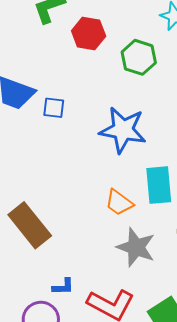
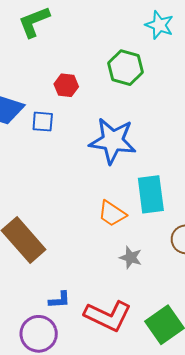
red hexagon: (89, 34) -> (66, 85), moved, size x0.7
gray star: (136, 247) -> (131, 257), size x0.6

